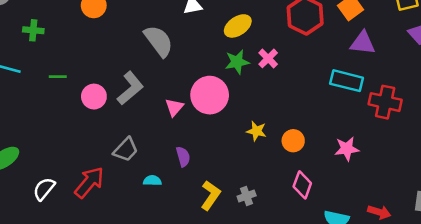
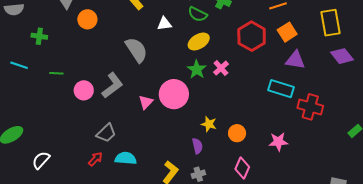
green star: (237, 62) -> (197, 69), turned -30
purple semicircle: (183, 157) -> (197, 146), moved
cyan semicircle: (152, 181) -> (126, 158), size x1.5
red arrow: (89, 182) -> (95, 159), moved, size x0.6

